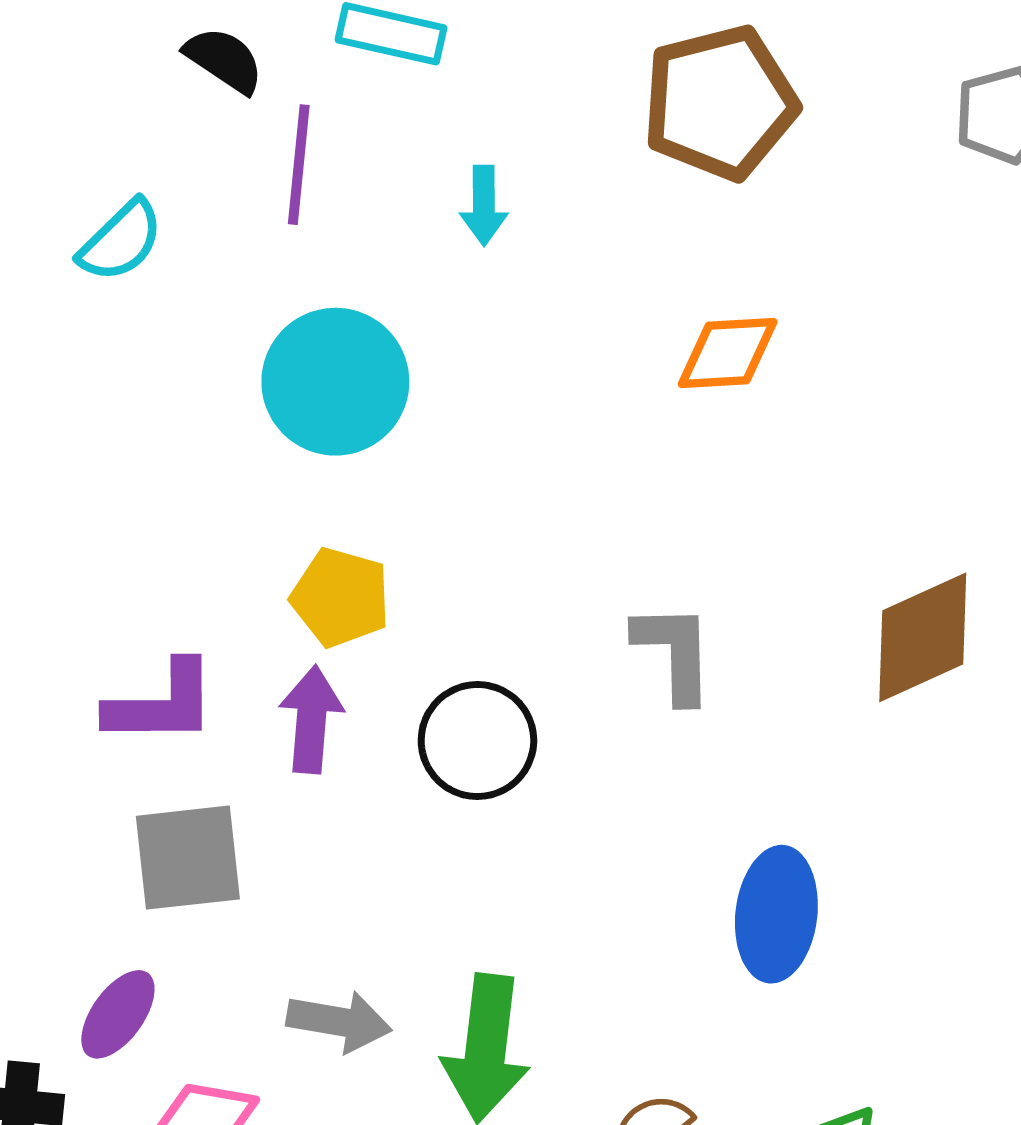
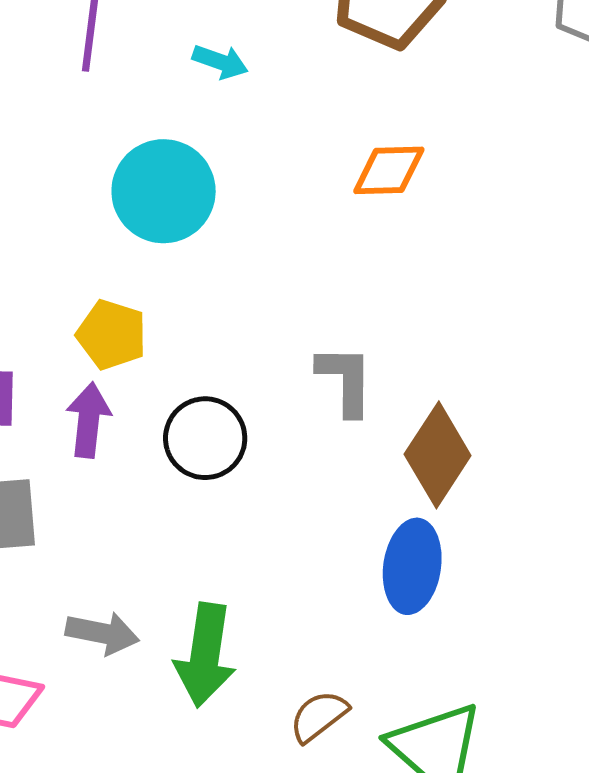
cyan arrow: (484, 205) -> (220, 62), turned -72
cyan circle: (335, 382) -> (164, 191), moved
brown diamond: (923, 637) -> (438, 455), moved, turned -34

